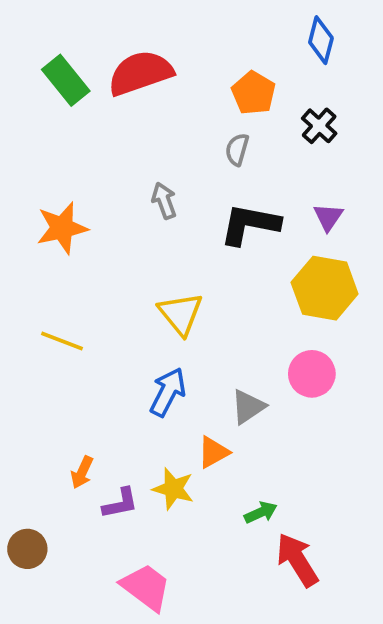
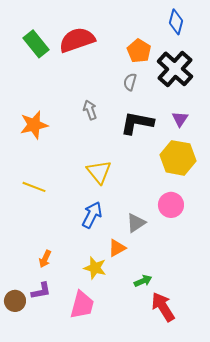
black cross: (319, 126) -> (175, 69), size x1.8
purple L-shape: (120, 503) -> (41, 291), moved
pink trapezoid: (146, 587) -> (82, 305), moved, turned 68

